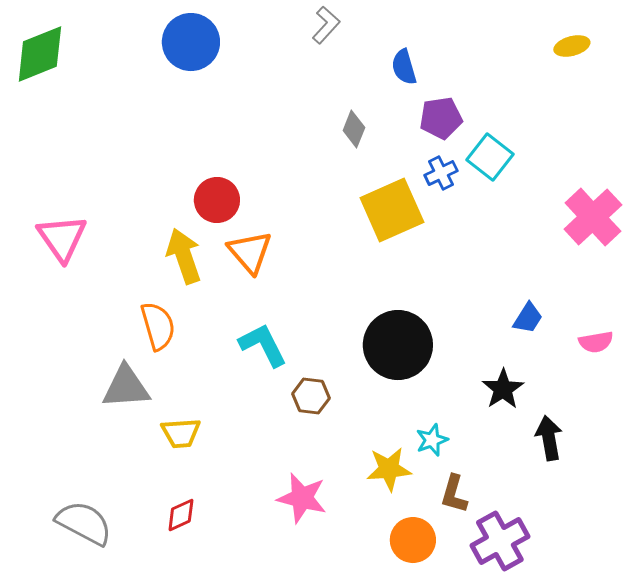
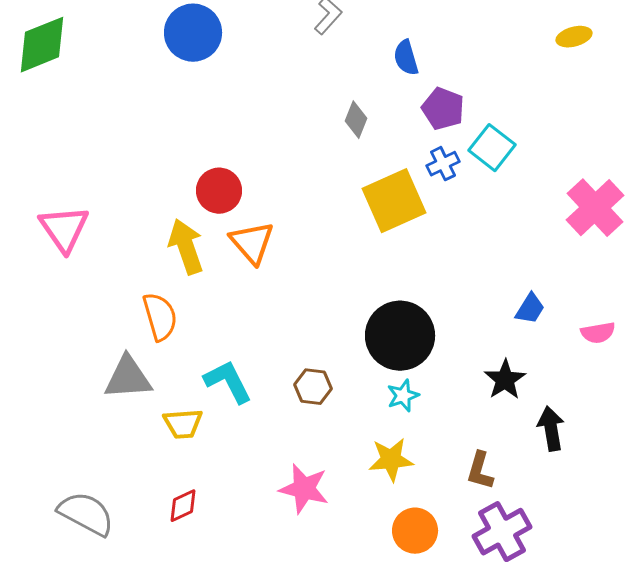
purple pentagon: (441, 118) -> (443, 109), turned 30
cyan L-shape: (263, 345) -> (228, 382), moved
cyan star: (432, 440) -> (403, 396), moved
brown L-shape: (454, 494) -> (480, 471), moved

